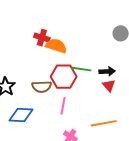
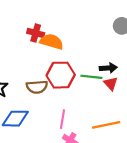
green line: (81, 69) -> (91, 77), moved
pink line: (63, 106) -> (63, 119), moved

